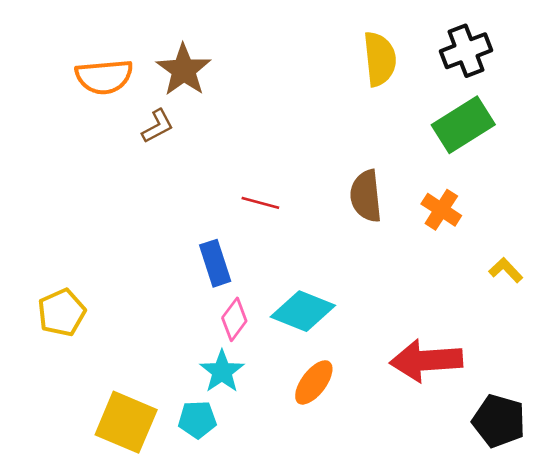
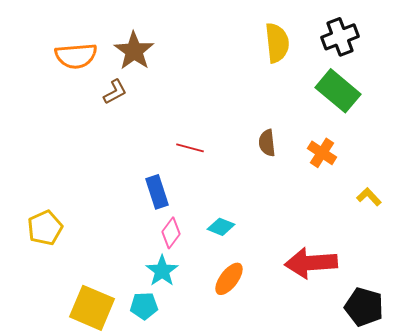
green rectangle: (463, 125) -> (338, 91), turned 72
brown semicircle: (366, 196) -> (267, 143), size x0.7
cyan diamond: (303, 311) -> (221, 227), size x0.6

